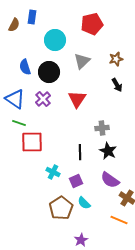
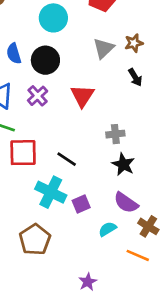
gray triangle: (82, 61) -> (104, 48), moved
black line: (80, 152) -> (67, 159), moved, turned -56
cyan cross: (53, 172) -> (51, 192), size x1.6
cyan semicircle: (84, 203) -> (107, 229), moved, turned 104
brown pentagon: (61, 208) -> (35, 240), moved

